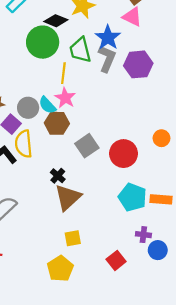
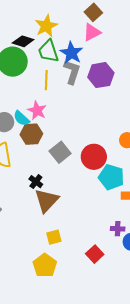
pink triangle: (132, 17) -> (92, 32), turned -48
green trapezoid: (80, 50) -> (48, 51), moved
yellow line: (63, 73) -> (46, 80), moved
cyan pentagon: (132, 197) -> (111, 177), moved

